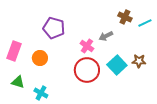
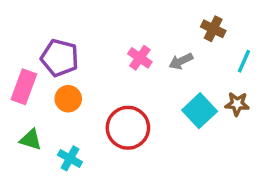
cyan line: (145, 23) -> (244, 61), moved, turned -40
purple pentagon: (54, 28) -> (60, 58), moved
pink cross: (87, 46) -> (140, 58), moved
red circle: (87, 70) -> (128, 128), moved

